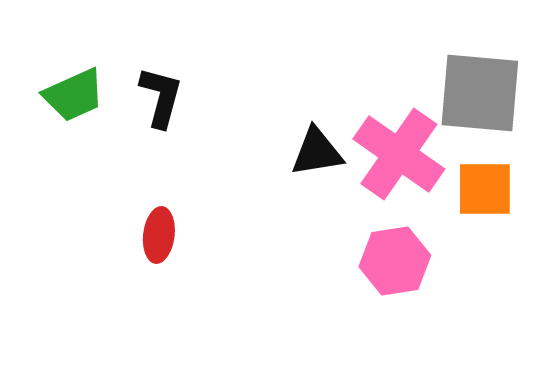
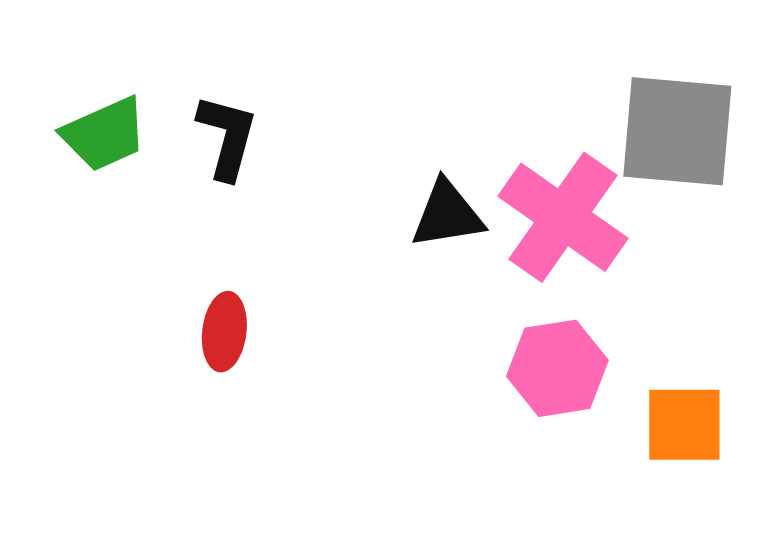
orange square: (485, 189) -> (684, 425), moved

